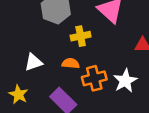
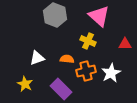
yellow cross: (81, 36) -> (88, 41), moved, turned 35

